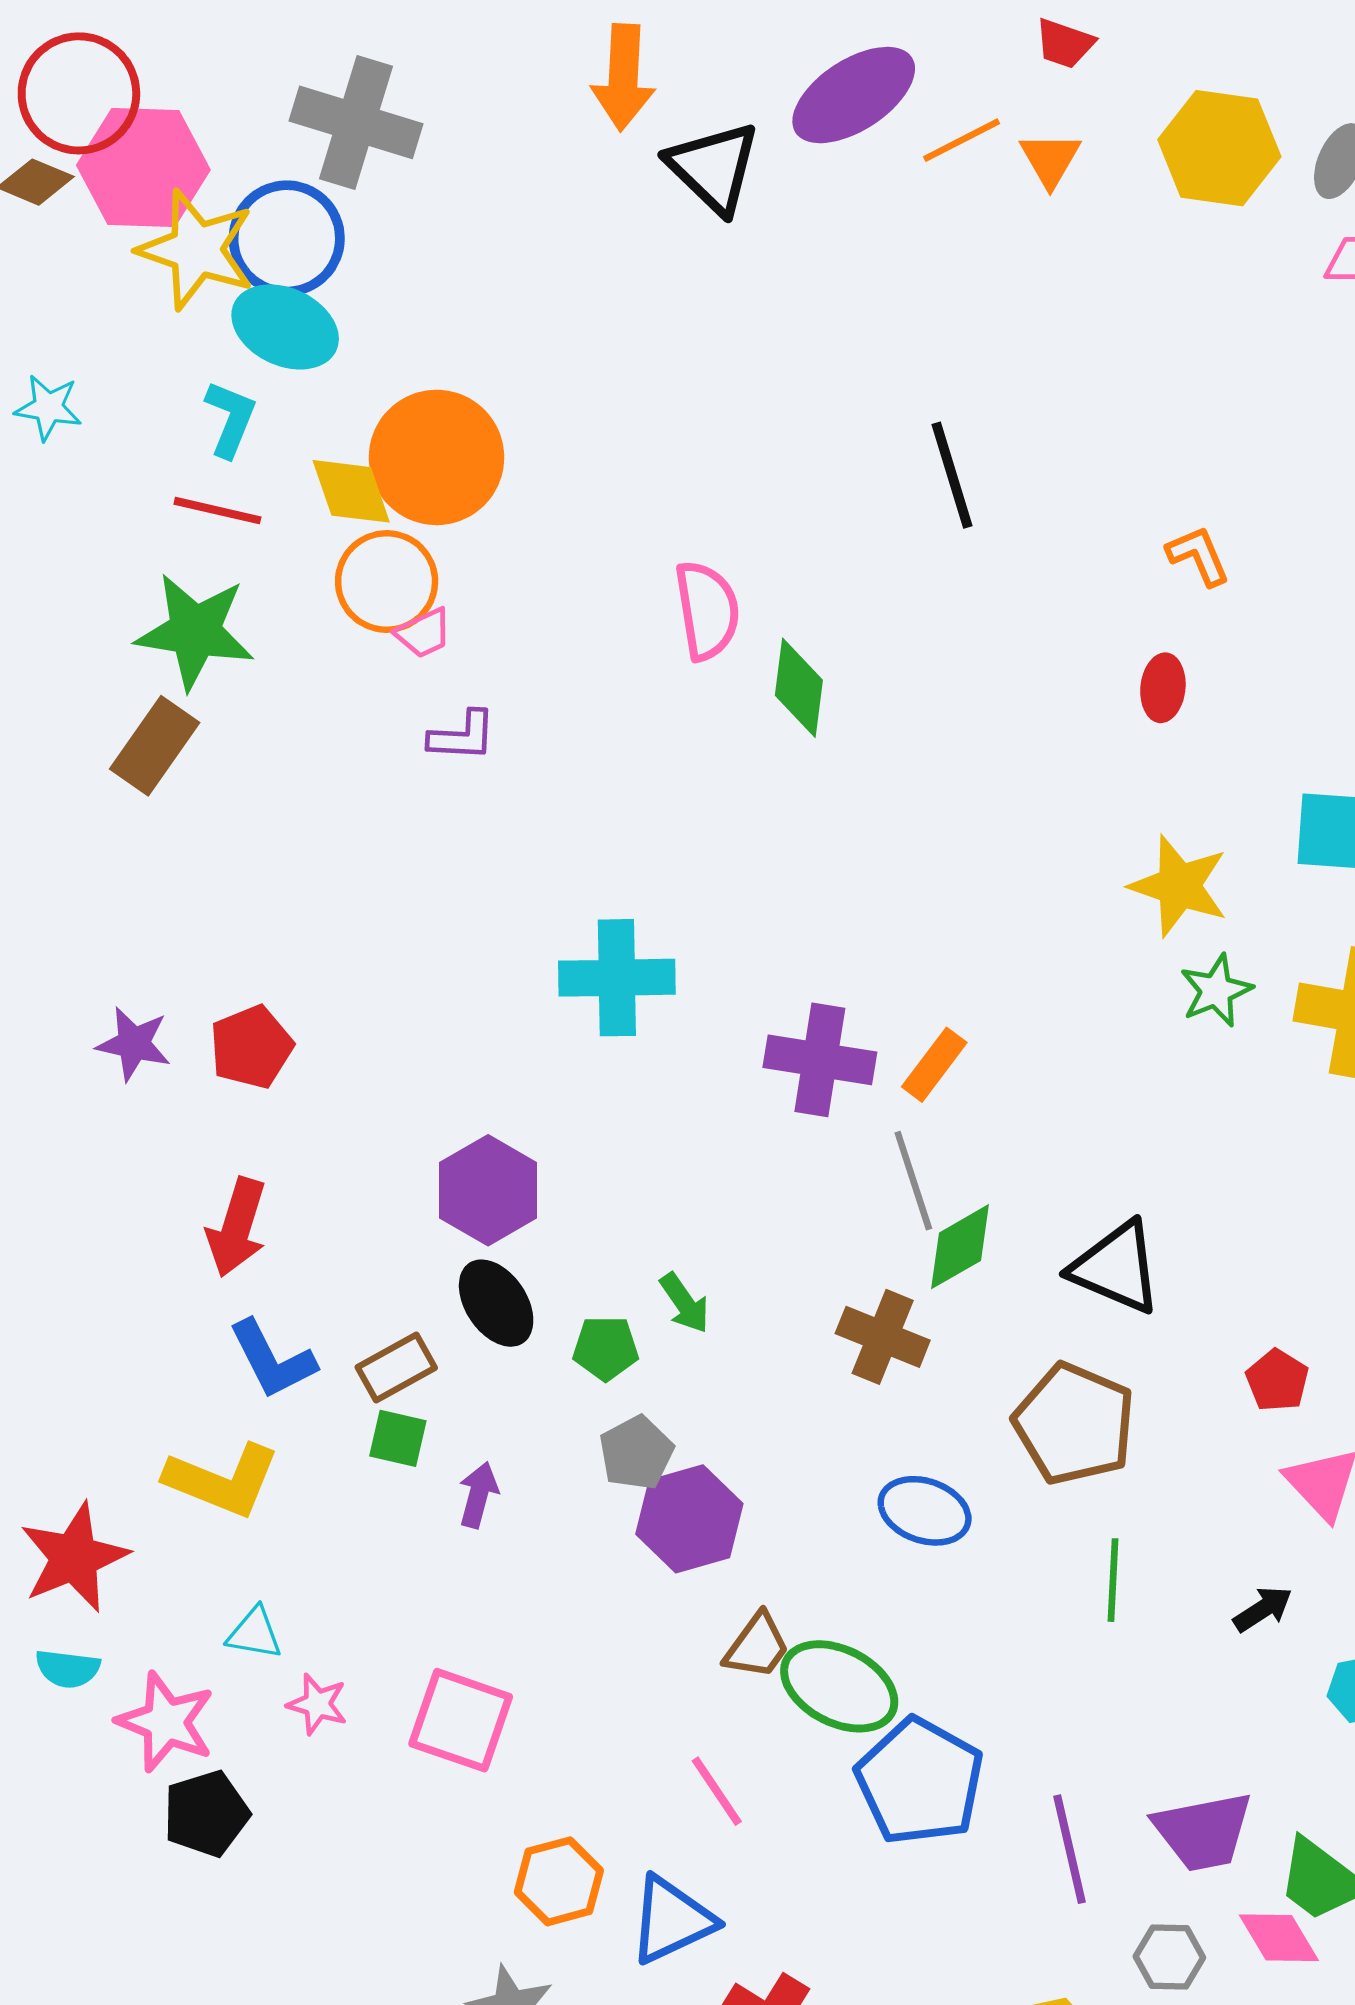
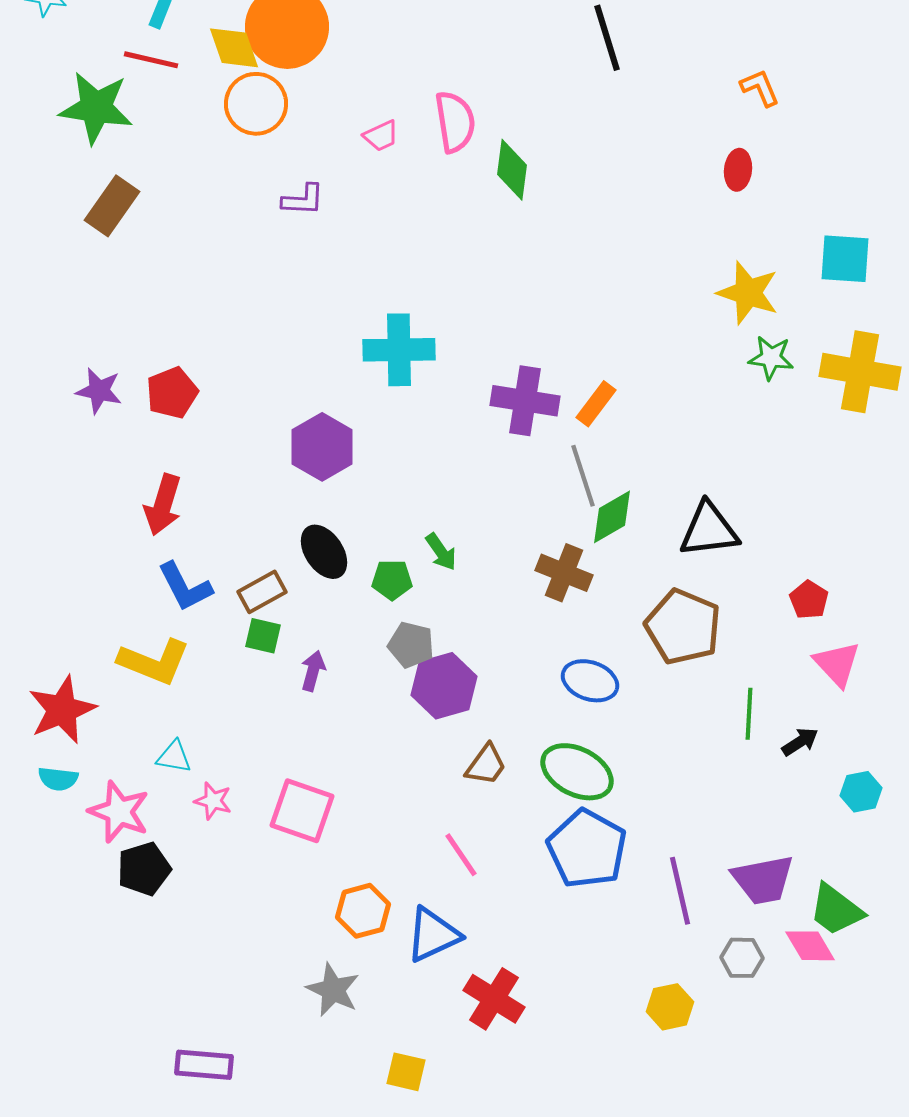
green star: (195, 631) -> (96, 108), moved
pink trapezoid: (424, 633) -> (381, 136), moved
green star: (1216, 991) -> (771, 358), turned 30
purple hexagon: (488, 1190) -> (322, 447), moved
black triangle: (1116, 1268) -> (709, 530), turned -30
gray pentagon: (636, 1453) -> (411, 645), turned -30
green line: (1113, 1580) -> (749, 714), moved
green ellipse: (839, 1686) -> (577, 772), moved

